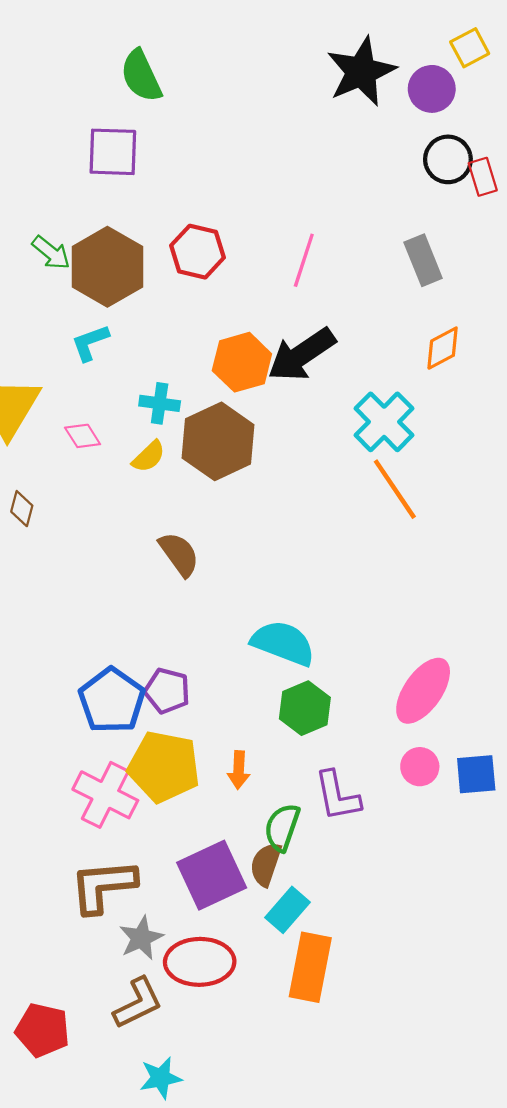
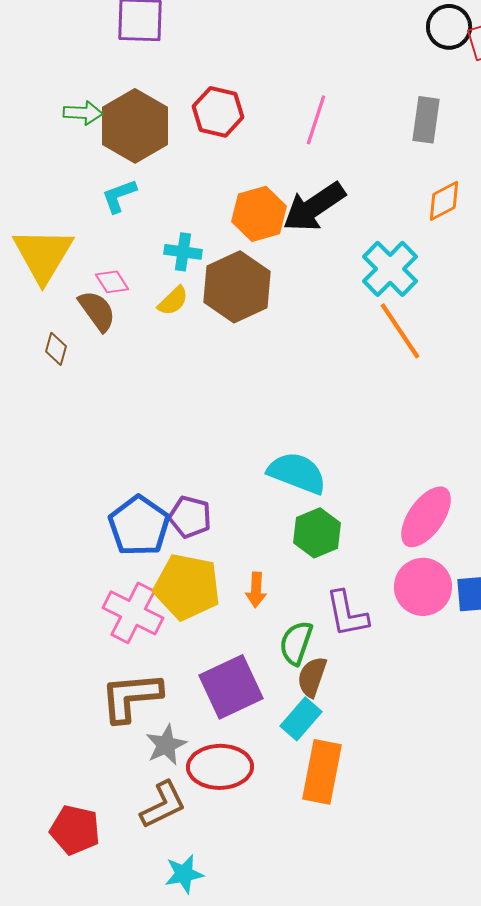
green arrow: (51, 253) -> (83, 113), turned -36
gray rectangle: (423, 260) -> (426, 120), turned 30
brown semicircle: (179, 554) -> (97, 311), moved
pink circle: (420, 767) -> (423, 587), size x1.6
brown semicircle: (266, 864) -> (312, 677), moved

